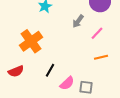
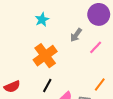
orange cross: (31, 41) -> (45, 56), moved
orange line: (101, 57) -> (100, 85), moved, turned -40

